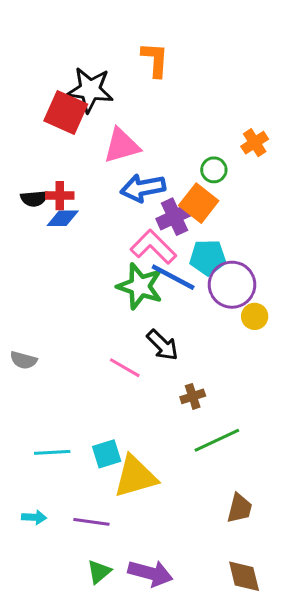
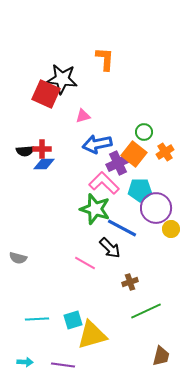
orange cross: (255, 143) -> (165, 152), moved
pink triangle: (122, 146) -> (83, 116), size x0.6
blue line: (173, 277) -> (122, 228), moved

